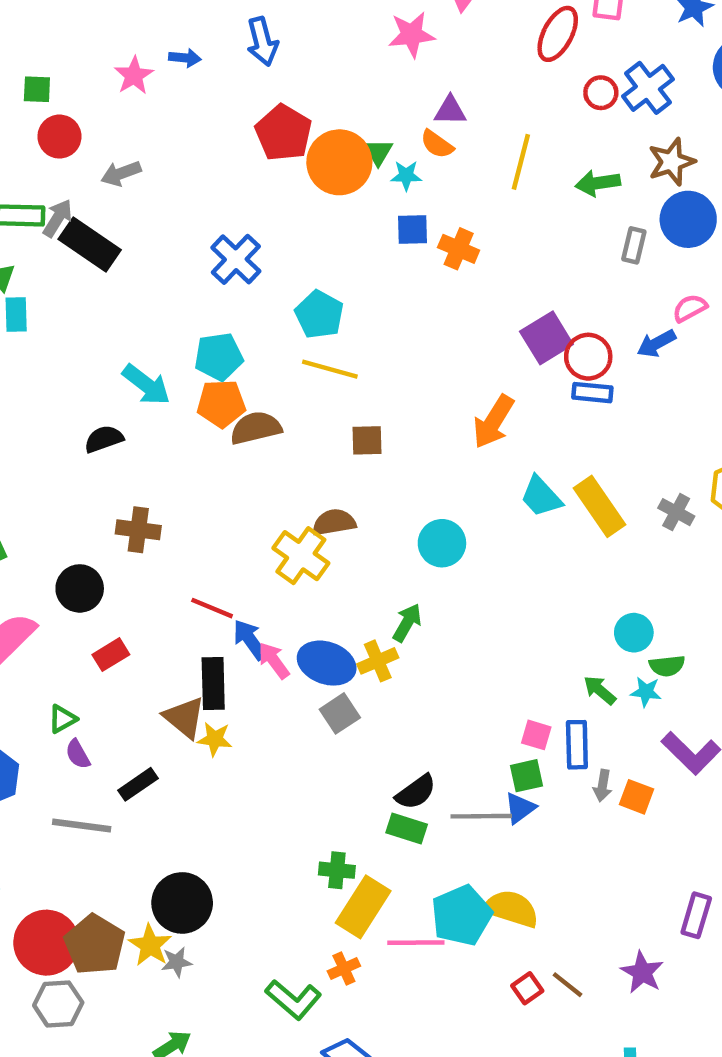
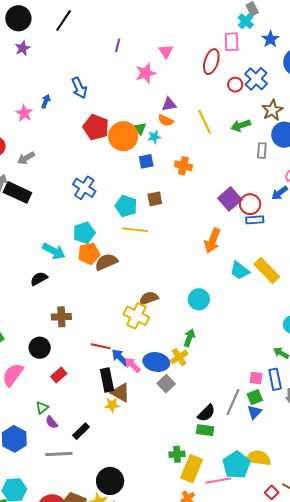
blue arrow: (185, 58) -> (46, 101), turned -64
yellow line: (521, 162) -> (205, 122), turned -30
blue square: (412, 229) -> (146, 161), moved
brown square: (367, 440) -> (155, 199), moved
brown triangle: (184, 717) -> (120, 392), moved
gray line: (481, 816) -> (233, 402), moved, turned -56

